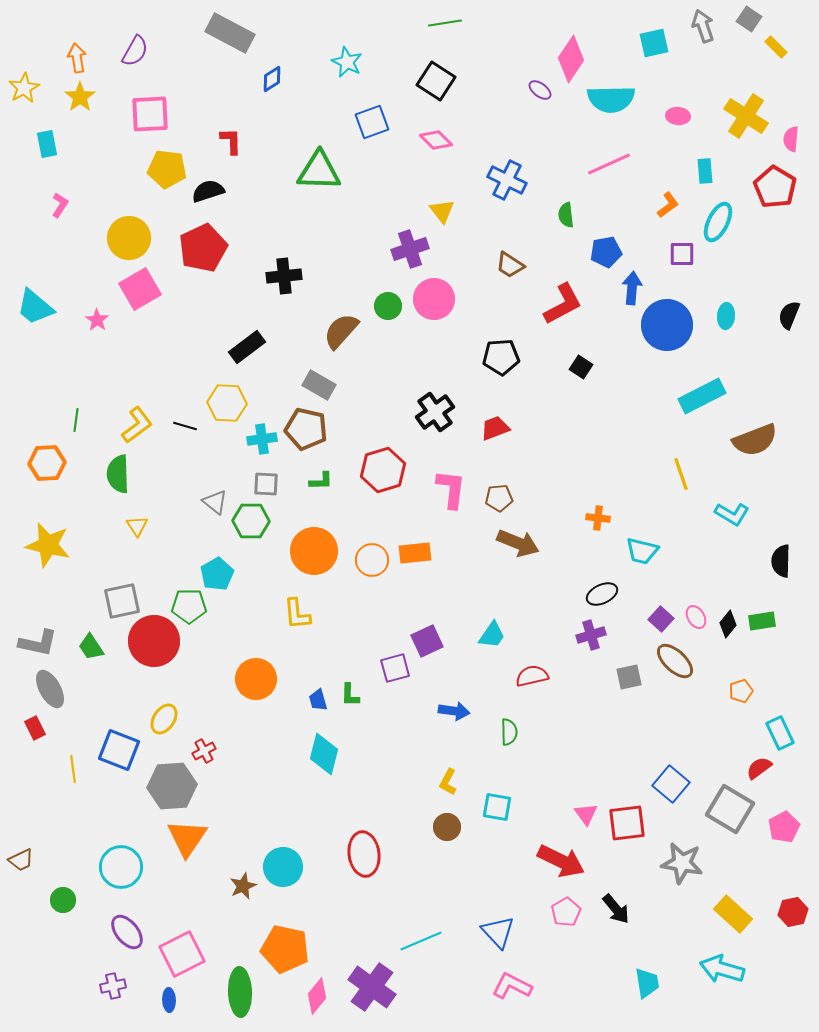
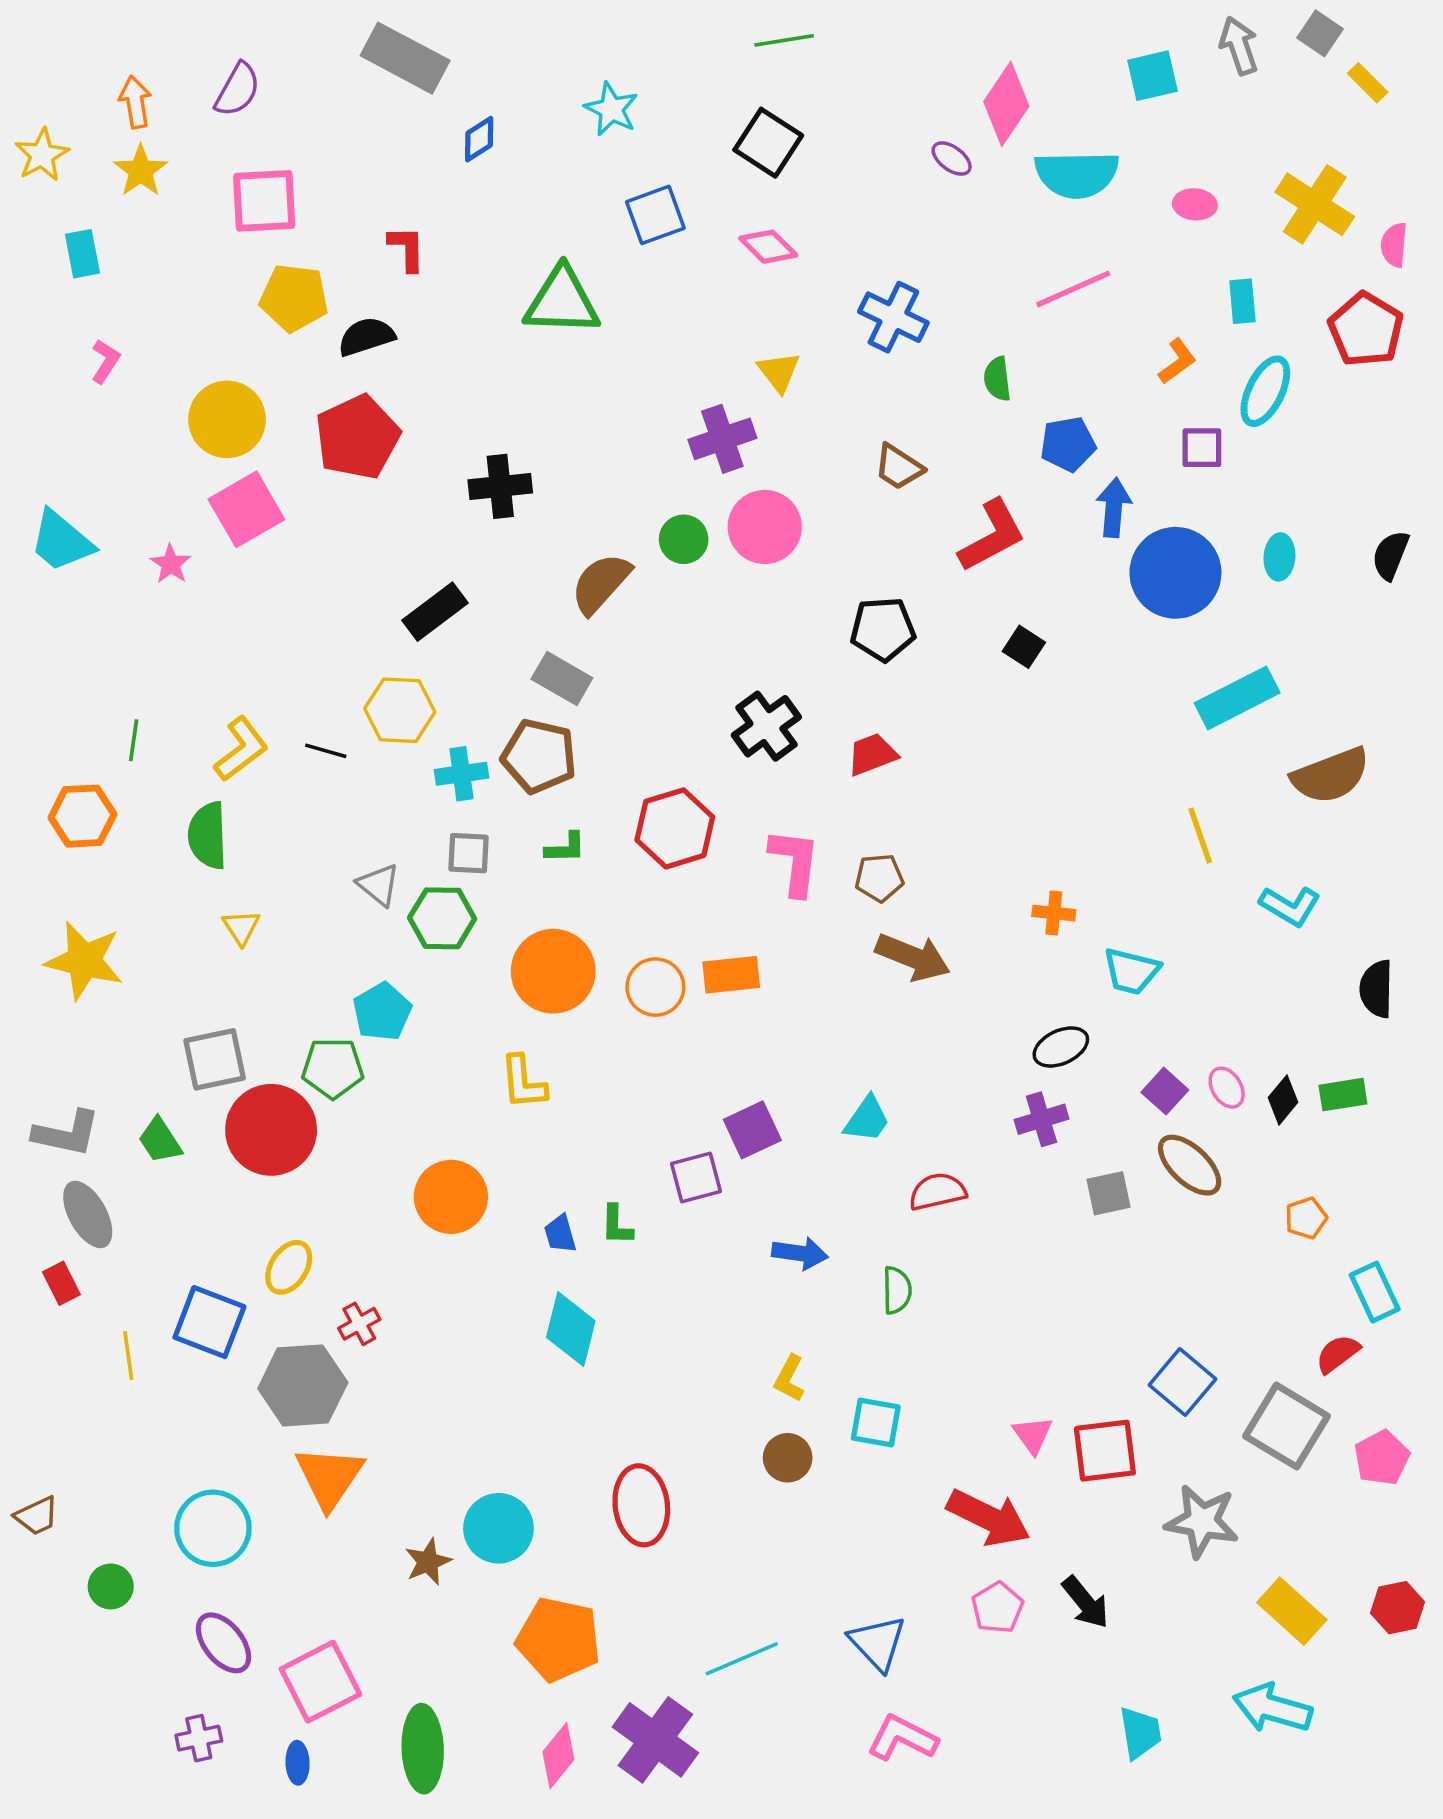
orange pentagon: (285, 949) -> (558, 1639), moved

